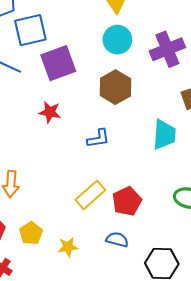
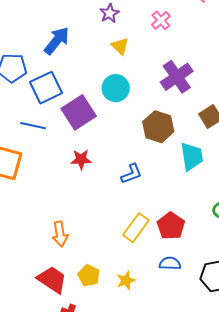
cyan circle: (117, 40) -> (116, 88), moved
brown hexagon: (115, 87) -> (158, 127), moved

